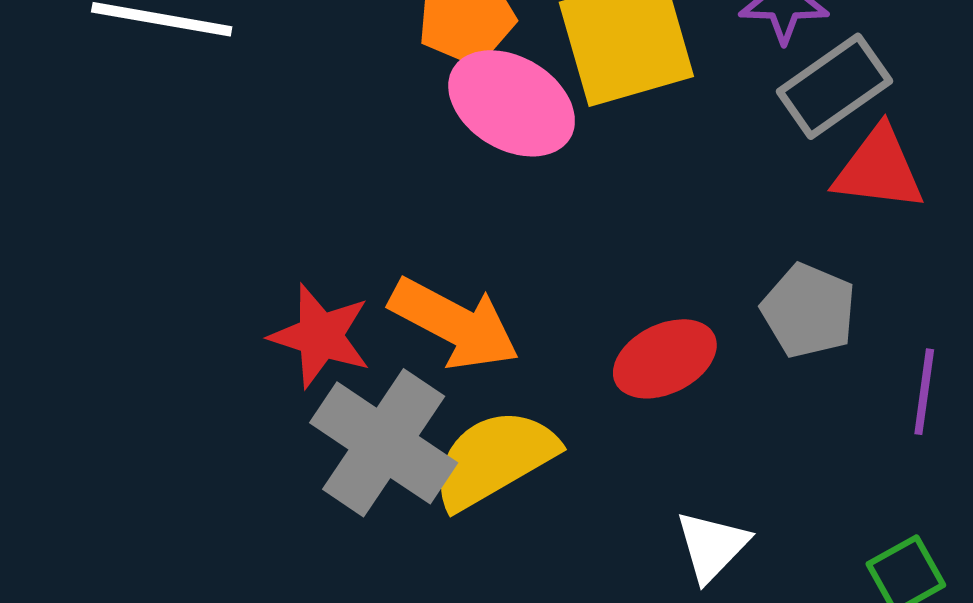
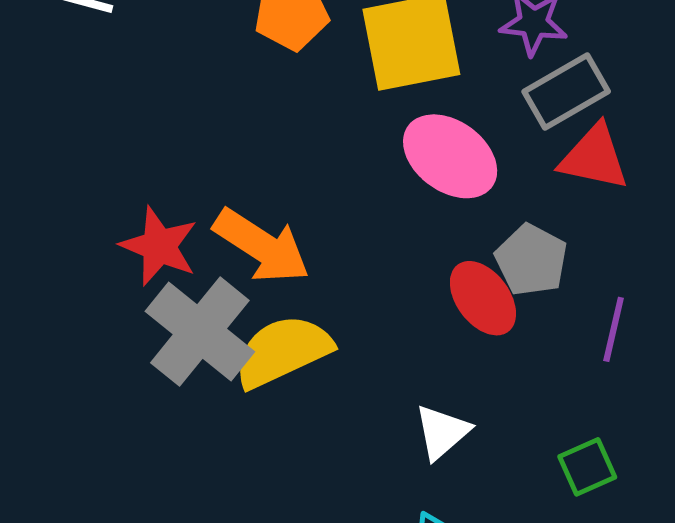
pink ellipse: (512, 103) -> (450, 156), moved
red ellipse: (665, 359) -> (483, 298), moved, turned 74

